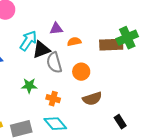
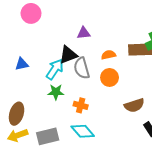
cyan arrow: (28, 41) -> (55, 69), moved
orange semicircle: (74, 42) -> (108, 55), moved
brown semicircle: (92, 99) -> (134, 105), moved

